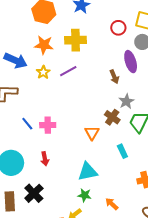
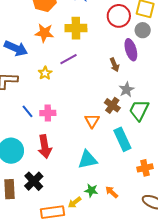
red circle: (118, 28) -> (119, 16), size x1.5
yellow star: (43, 72) -> (45, 73), moved
cyan rectangle: (122, 151) -> (122, 139), size x1.6
red arrow: (45, 159) -> (45, 147), size x1.6
green star: (85, 195) -> (91, 190), moved

